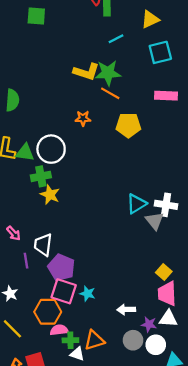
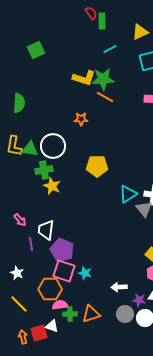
green square: (36, 16) -> (36, 50), moved, turned -30
yellow pentagon: (128, 125) -> (97, 166), moved
white triangle: (77, 354) -> (52, 326), moved

